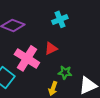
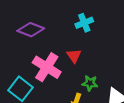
red triangle: (51, 48) -> (74, 56), turned -40

